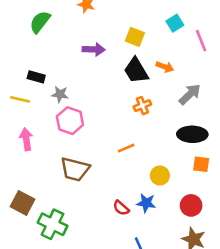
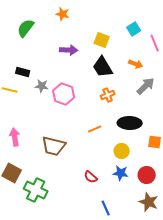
orange arrow: (165, 67) -> (136, 64), moved
pink hexagon: (70, 121) -> (64, 94), moved
black ellipse: (192, 134) -> (130, 123), moved
pink arrow: (26, 139) -> (15, 137), moved
blue star: (146, 203) -> (121, 173), moved

